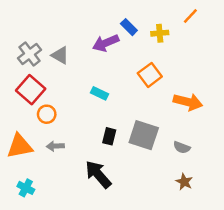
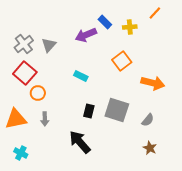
gray triangle: (60, 55) -> (49, 45), turned 42
gray arrow: (55, 146) -> (45, 119), turned -88
gray semicircle: (182, 147) -> (148, 120), turned -72

